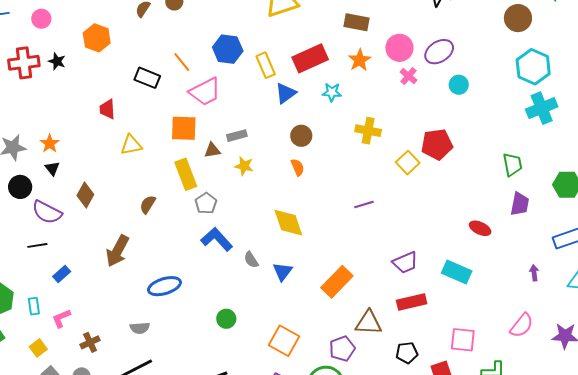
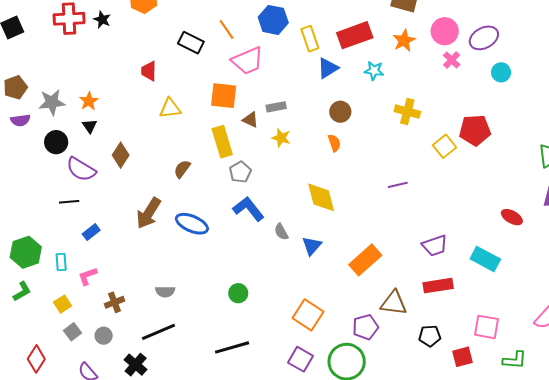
brown triangle: (212, 150) -> (251, 120), turned 30
blue ellipse: (164, 286) -> (192, 224), moved, turned 36
green circle: (226, 319) -> (238, 293), moved

